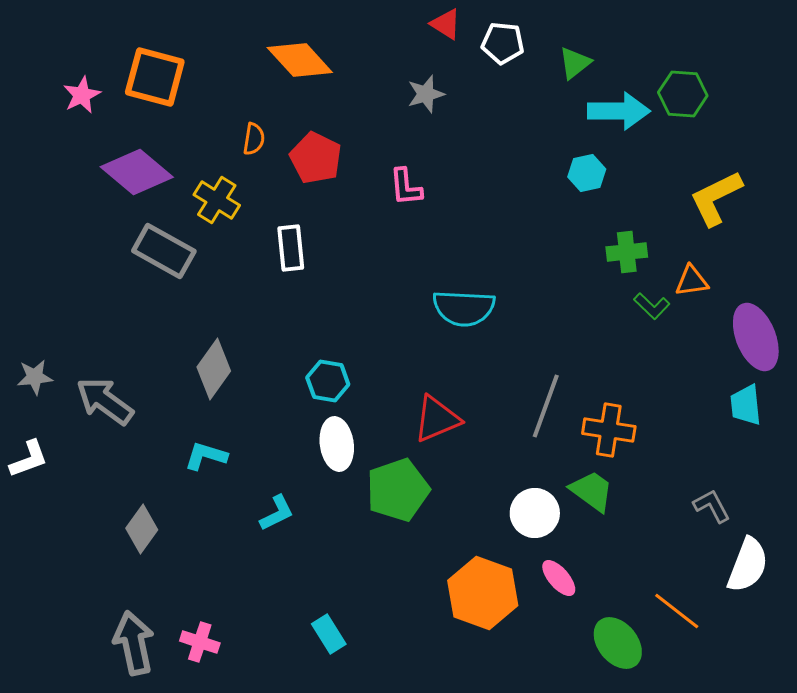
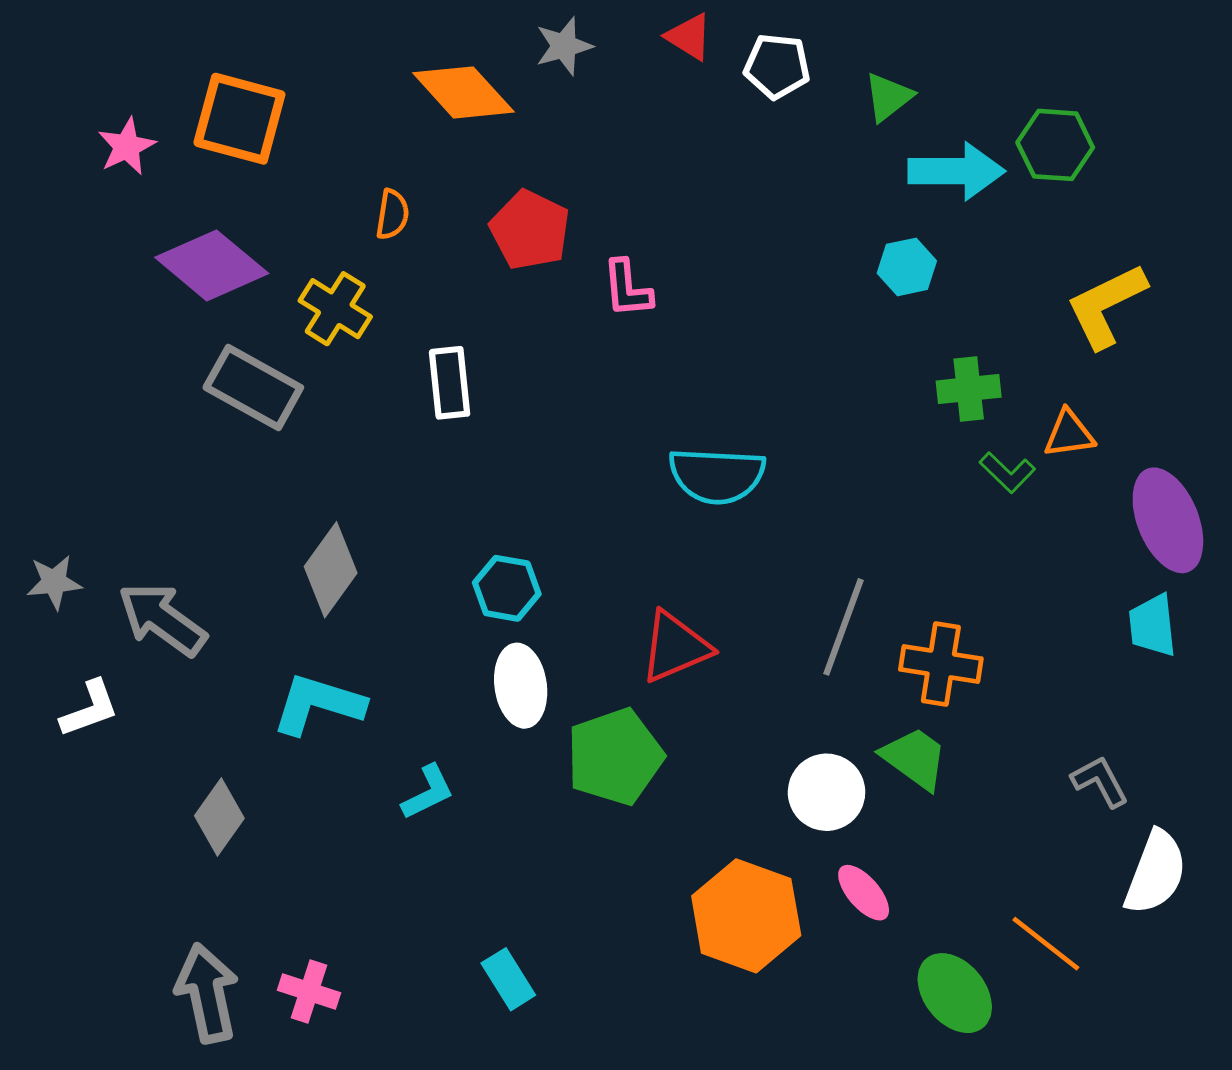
gray star: (426, 94) -> (564, 46), moved
red pentagon: (316, 158) -> (530, 230), moved
cyan L-shape: (206, 456) -> (318, 704), size x1.4
white L-shape: (29, 459) -> (90, 709), moved

